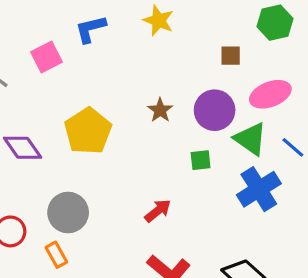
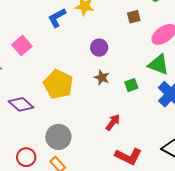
blue L-shape: (91, 29) -> (57, 18), moved
brown star: (160, 110) -> (102, 78), moved
purple circle: (215, 110) -> (99, 48), moved, size x0.7

